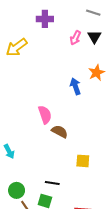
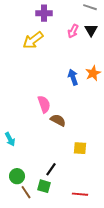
yellow arrow: (17, 47) -> (33, 40), moved
orange star: (96, 73) -> (93, 73), moved
black line: (52, 183) -> (51, 169), turned -64

